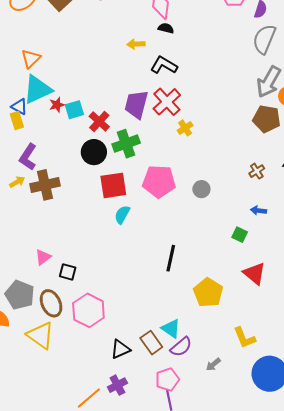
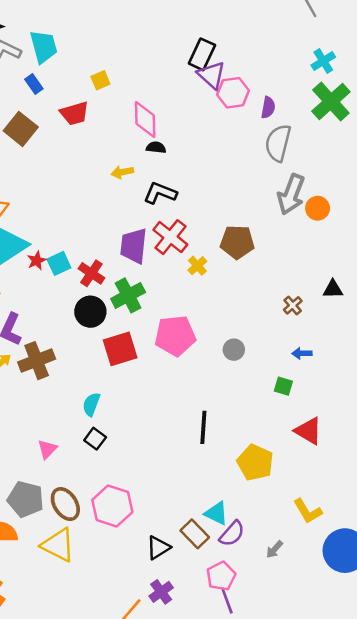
brown pentagon: (267, 119) -> (237, 242), moved
gray circle: (201, 189) -> (234, 350), moved
cyan semicircle: (122, 215) -> (91, 404), moved
black square: (68, 272) -> (95, 439), moved, turned 30

